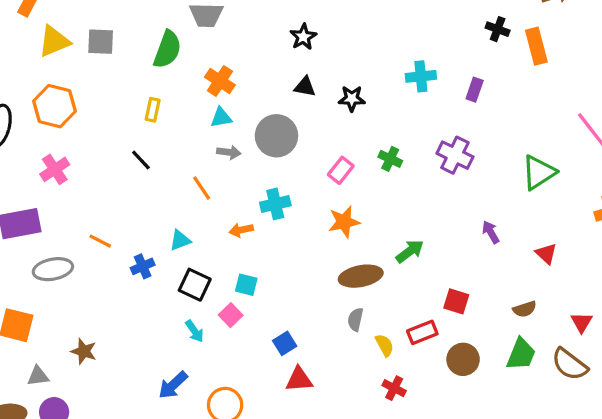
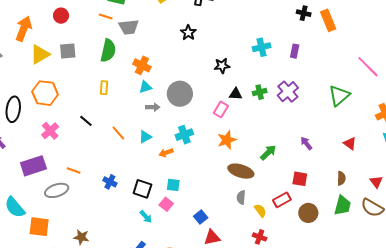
black triangle: (305, 87) -> (236, 94), moved
purple cross: (455, 155) -> (288, 92), turned 30
green cross: (390, 159) -> (260, 92), moved, turned -32
black line: (141, 160) -> (86, 121), moved
orange line: (202, 188) -> (118, 133), moved
purple arrow: (491, 232) -> (306, 143), moved
cyan triangle: (180, 240) -> (145, 137), moved
orange line: (100, 241) -> (74, 170), moved
blue cross: (143, 266) -> (110, 182), turned -32
brown ellipse: (361, 276) -> (241, 171), turned 35
brown semicircle: (525, 309) -> (341, 178), turned -64
red cross: (394, 388) -> (260, 237), moved

